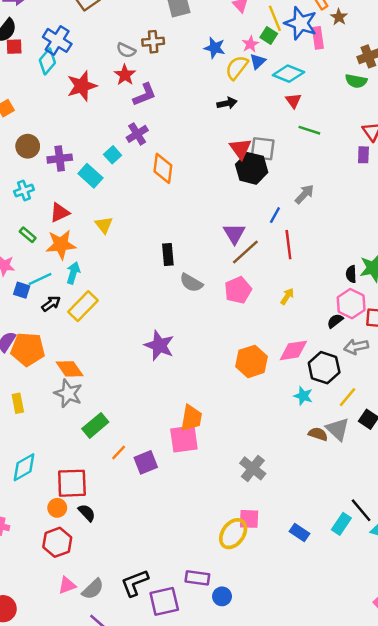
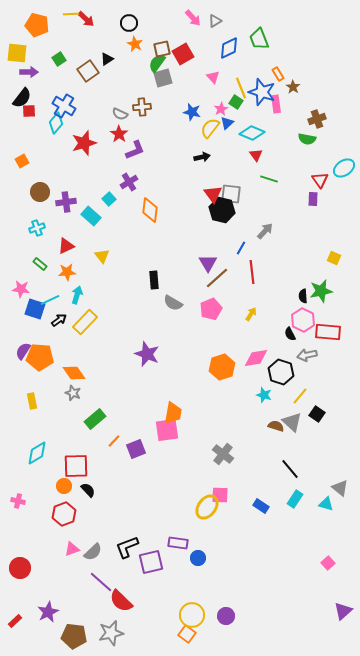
orange star: (61, 245) -> (67, 272), size x0.7
blue square: (22, 290) -> (35, 309), size x1.5
black semicircle: (335, 321) -> (290, 334), turned -80
gray star: (68, 393) -> (73, 393), size x0.7
black line: (361, 510) -> (290, 469), moved

